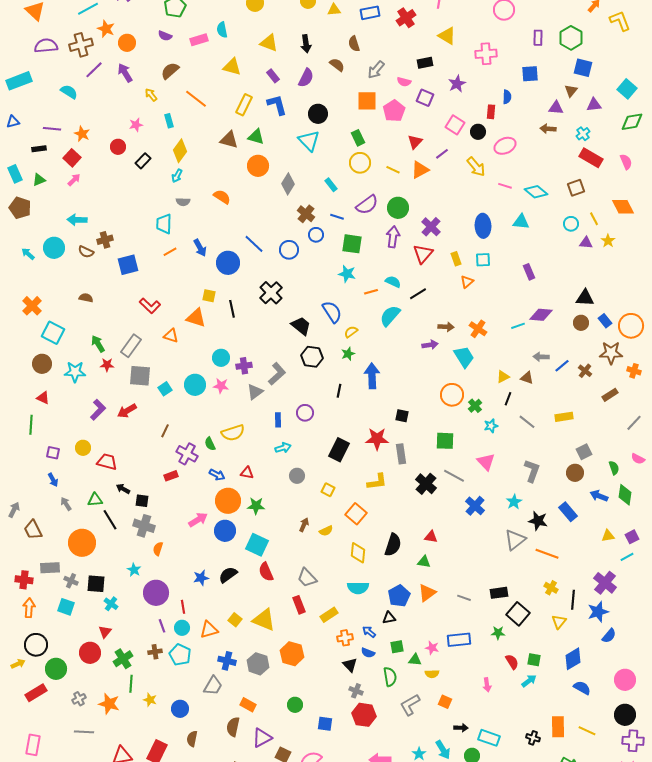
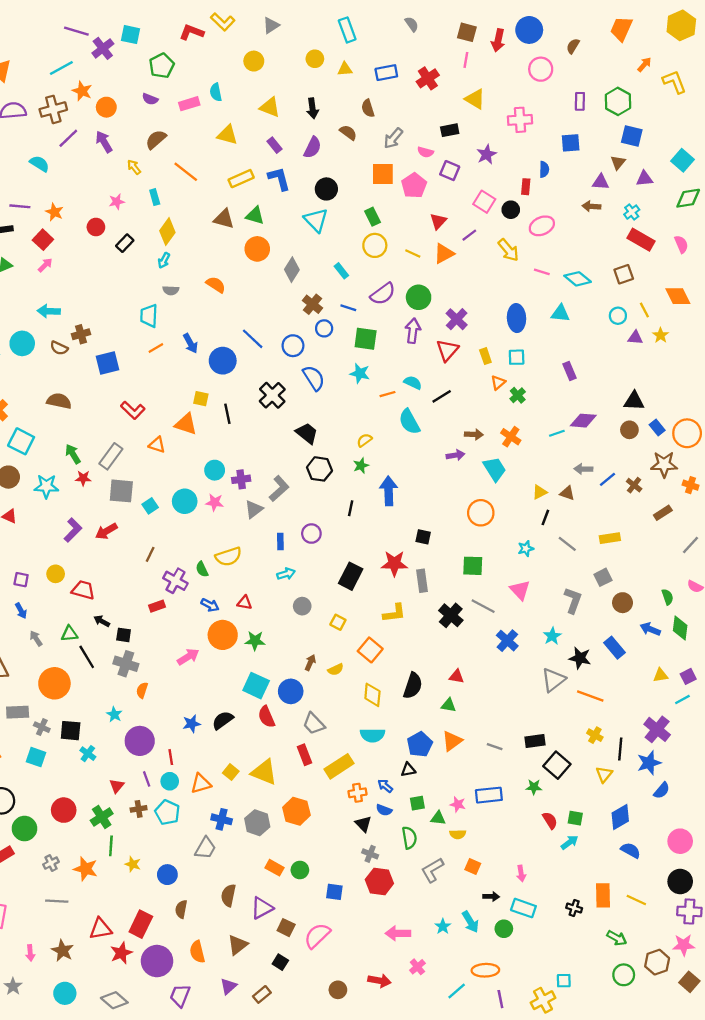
yellow rectangle: (244, 105) -> (241, 179), turned 40
brown semicircle: (86, 298) -> (59, 401), size x1.5
blue semicircle: (332, 312) -> (314, 378), moved
cyan semicircle: (390, 316) -> (409, 422), turned -70
green cross: (475, 406) -> (518, 395), moved
gray square: (584, 452) -> (603, 577), moved
blue circle: (225, 531) -> (291, 691), moved
yellow rectangle: (329, 615) -> (339, 766), size x1.4
red triangle: (105, 632) -> (117, 786), moved
pink arrow: (487, 685) -> (521, 873), moved
orange rectangle: (248, 705) -> (275, 868), moved

